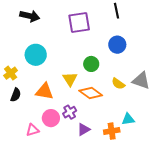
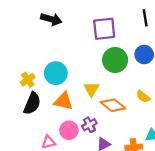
cyan circle: (36, 55) -> (56, 73), moved
green circle: (91, 64) -> (115, 60), moved, size x1.5
black semicircle: (16, 95) -> (32, 103), size x1.5

